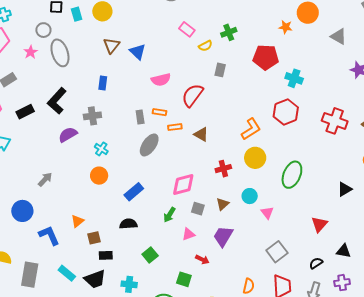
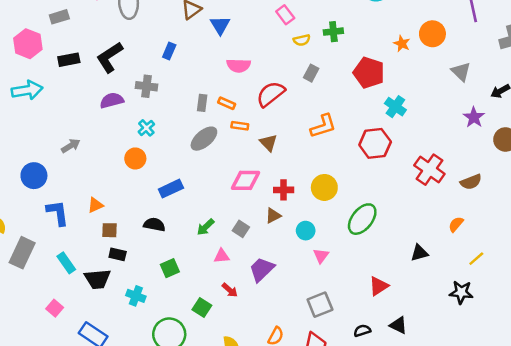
orange L-shape: (251, 129) -> (323, 126), moved
pink diamond: (183, 184) -> (245, 180), moved
brown triangle: (222, 204) -> (273, 216), moved

